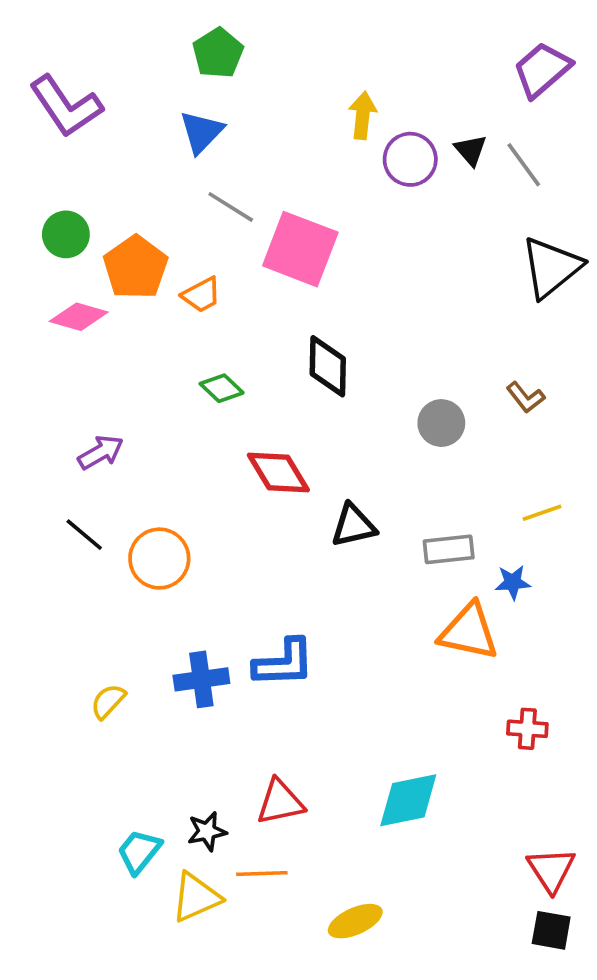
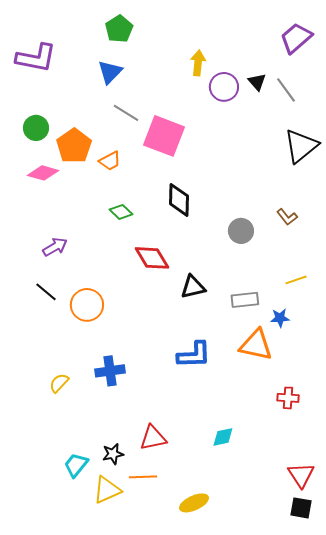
purple L-shape: (66, 106) -> (36, 58), turned -45
blue L-shape: (284, 663) -> (194, 355), moved
cyan diamond: (408, 800) -> (223, 437), size x0.6

